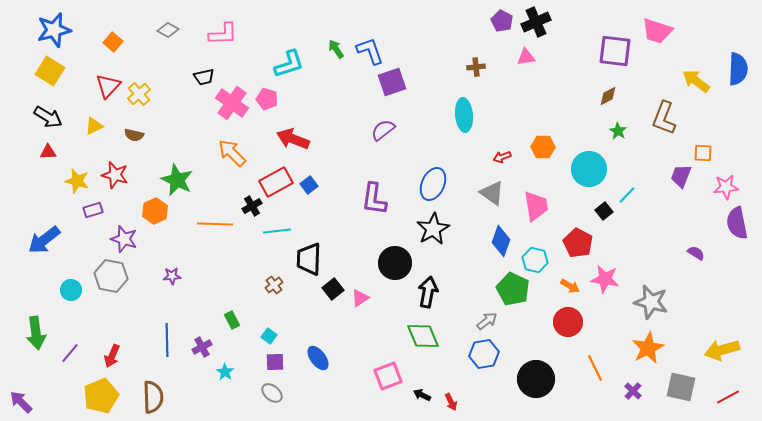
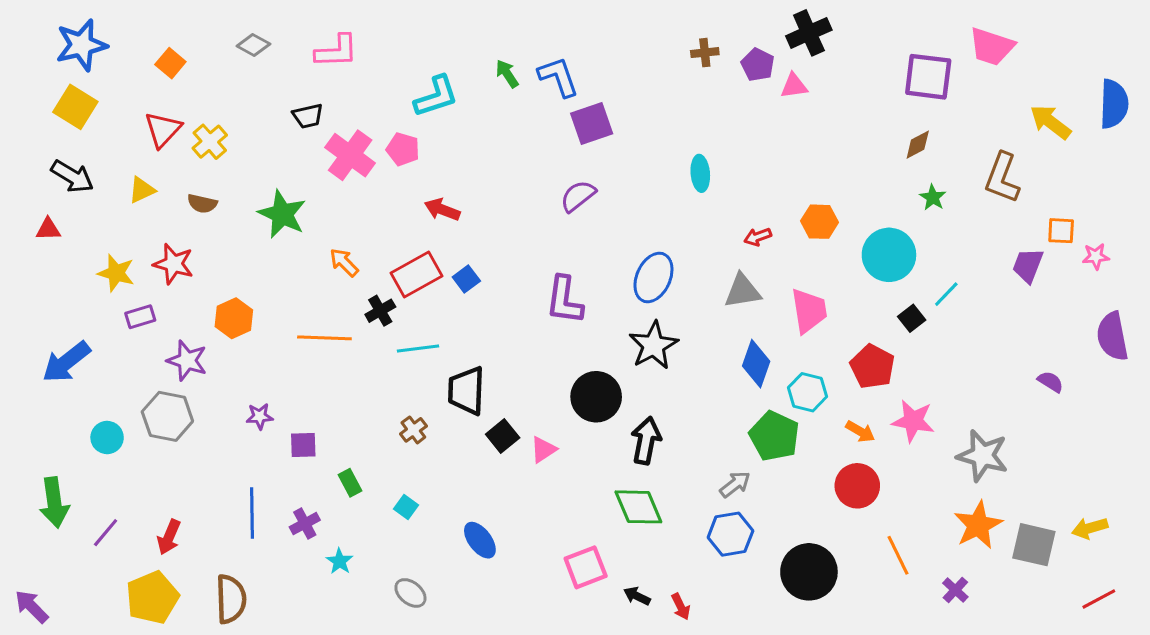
purple pentagon: (502, 21) -> (758, 65), moved
brown cross: (476, 67) -> (705, 53), moved
cyan ellipse: (464, 115) -> (700, 173), size x0.7
red arrow: (293, 139) -> (442, 210), size x0.7
red triangle: (48, 152) -> (48, 229), moved
orange arrow: (232, 153) -> (344, 262), moved, size x0.7
green star: (177, 180) -> (282, 214), moved
pink star: (726, 187) -> (1096, 256), moved, size x0.7
gray triangle: (492, 193) -> (743, 291), turned -44
yellow arrow: (722, 350) -> (1090, 528), size x0.7
purple square: (275, 362) -> (303, 445), moved
gray square: (681, 387) -> (1034, 545), moved

